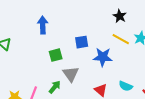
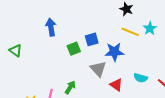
green square: (56, 55) -> (74, 49), moved
gray triangle: (71, 74) -> (98, 69), moved

